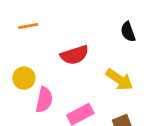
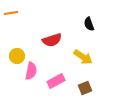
orange line: (28, 26) -> (11, 13), moved

